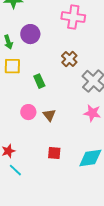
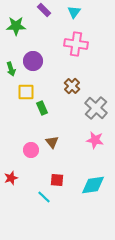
yellow square: (12, 66) -> (26, 92), moved
pink circle: (28, 112) -> (31, 150), moved
cyan line: (15, 170) -> (44, 197), moved

